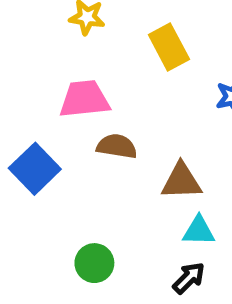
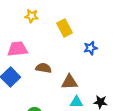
pink trapezoid: (84, 99) -> (17, 49), moved

